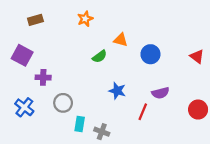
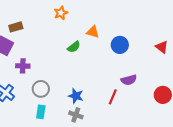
brown rectangle: (35, 20) -> (16, 27), moved
blue star: (117, 91) -> (76, 96), moved
cyan rectangle: (80, 124) -> (41, 112), moved

